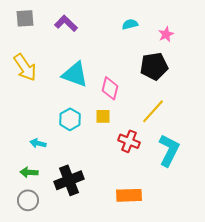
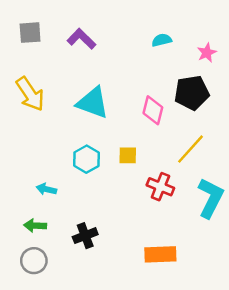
pink diamond: (110, 88) -> (153, 110), moved
black cross: (69, 180) -> (85, 236), size x0.7

